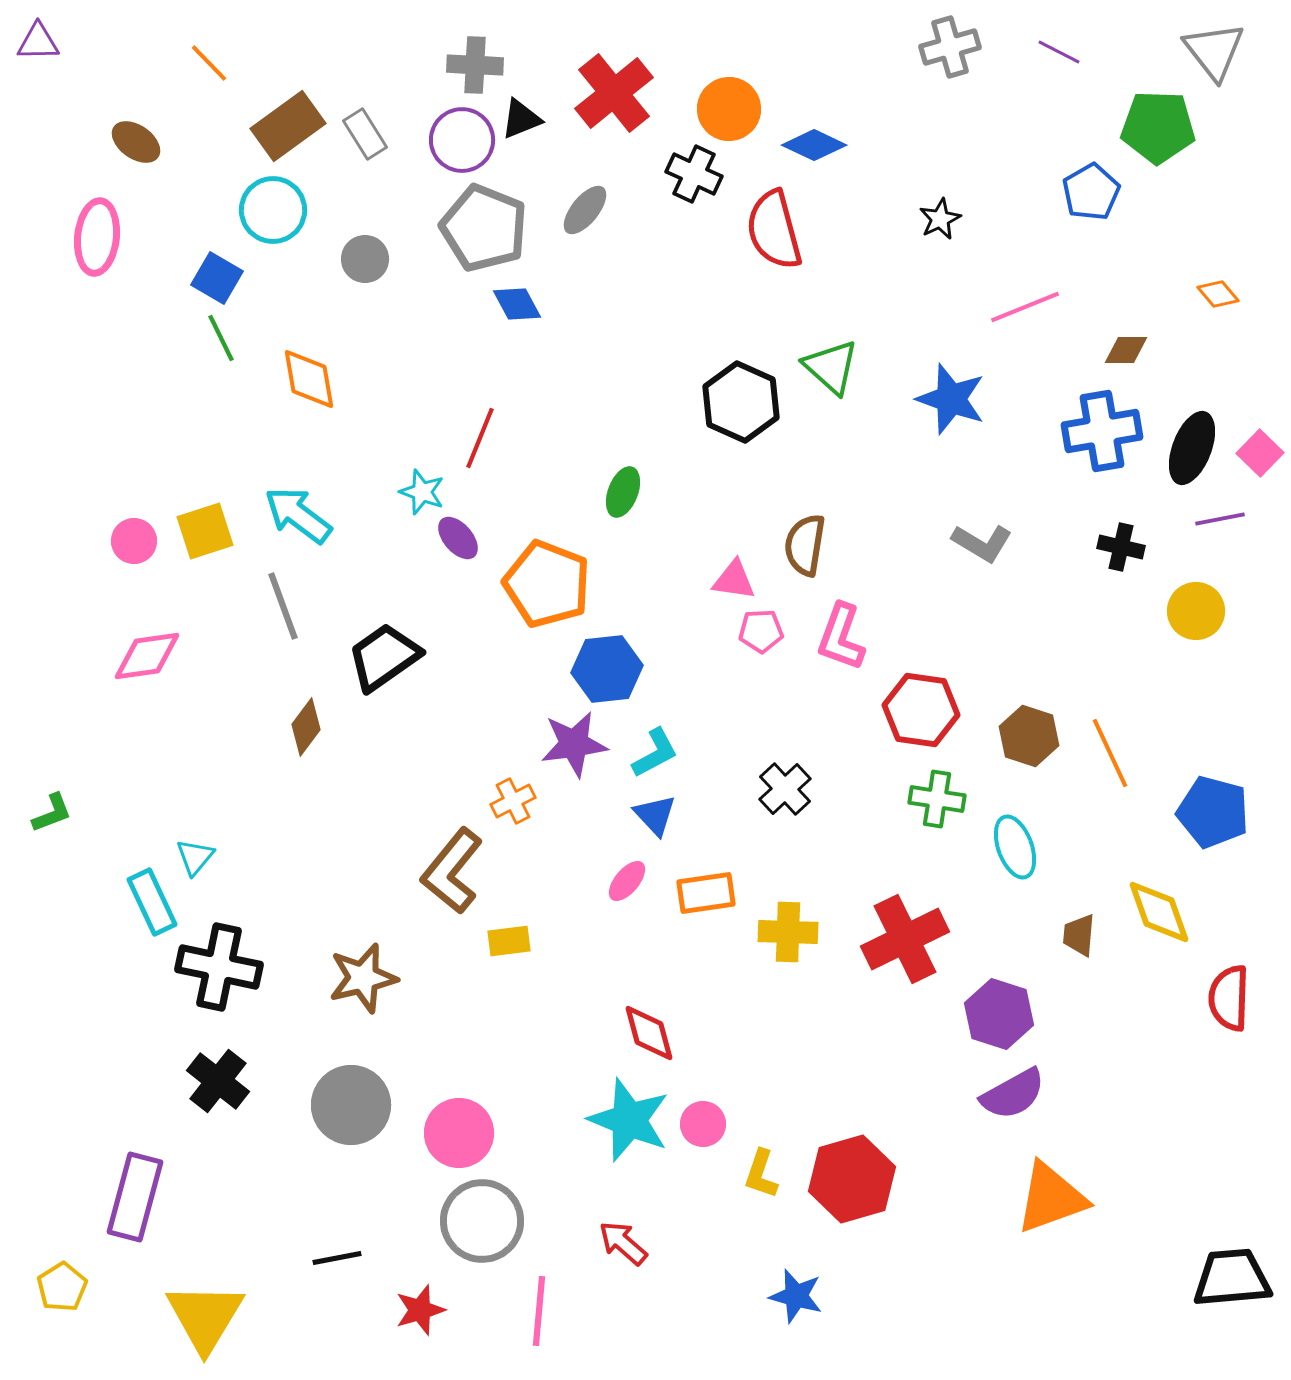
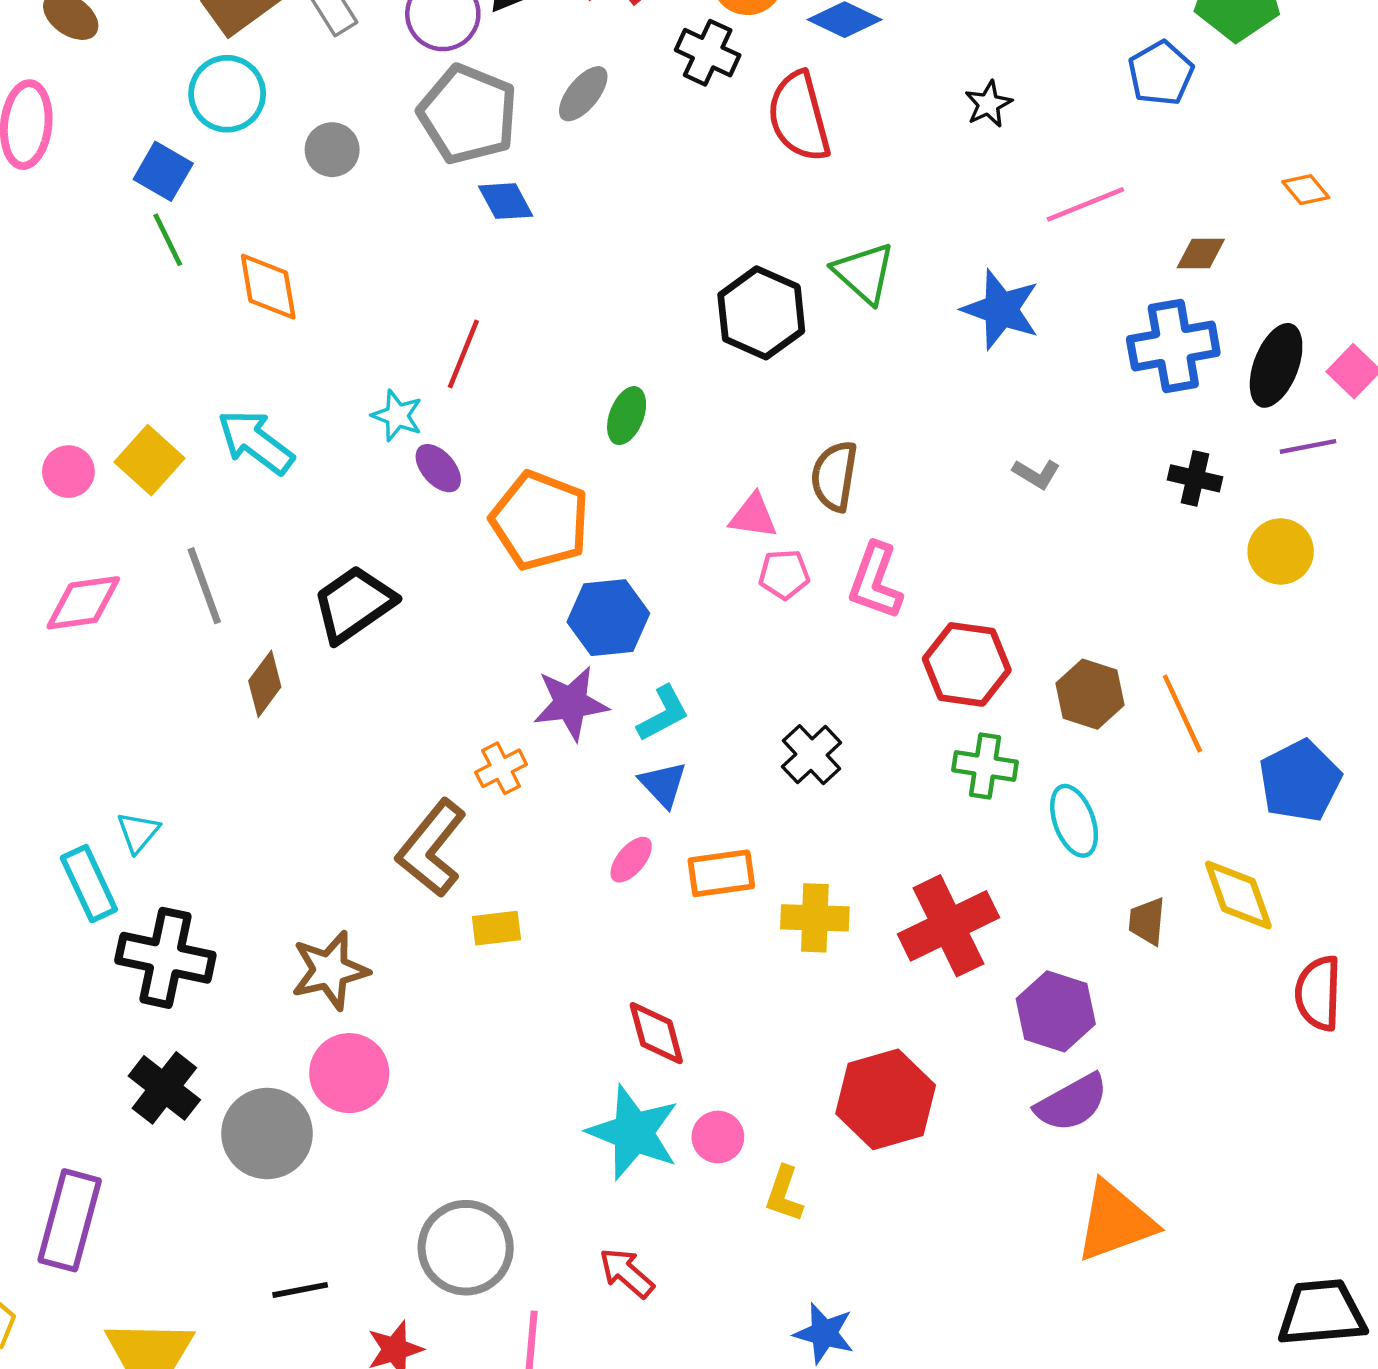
yellow square: (205, 531) -> (149, 460), turned -30
gray L-shape: (982, 543) -> (1036, 474), size x0.7
gray line: (283, 606) -> (204, 586), moved
blue pentagon: (1213, 812) -> (1300, 781), turned 30
gray circle: (351, 1105) -> (267, 1134), moved
pink circle: (459, 1133) -> (349, 1073), moved
red hexagon: (852, 1179) -> (886, 1099), moved

